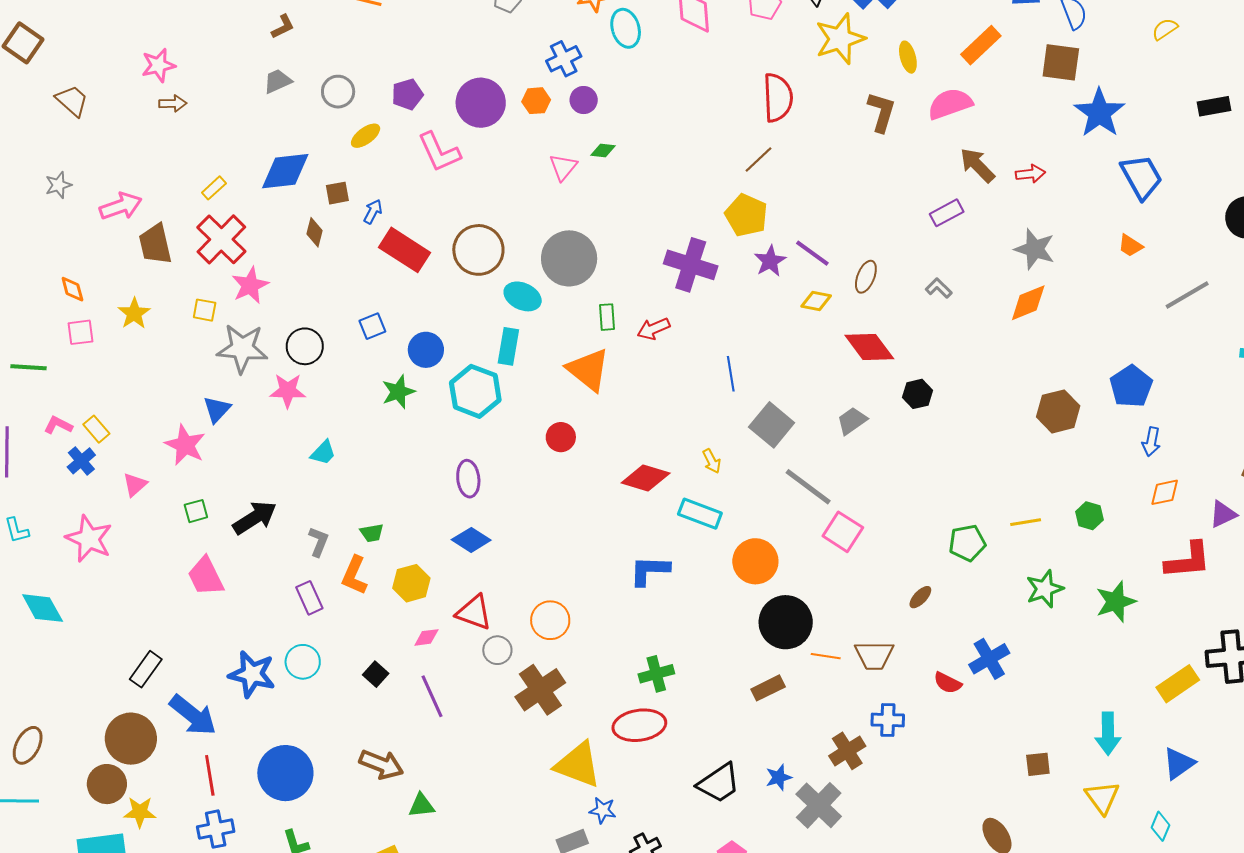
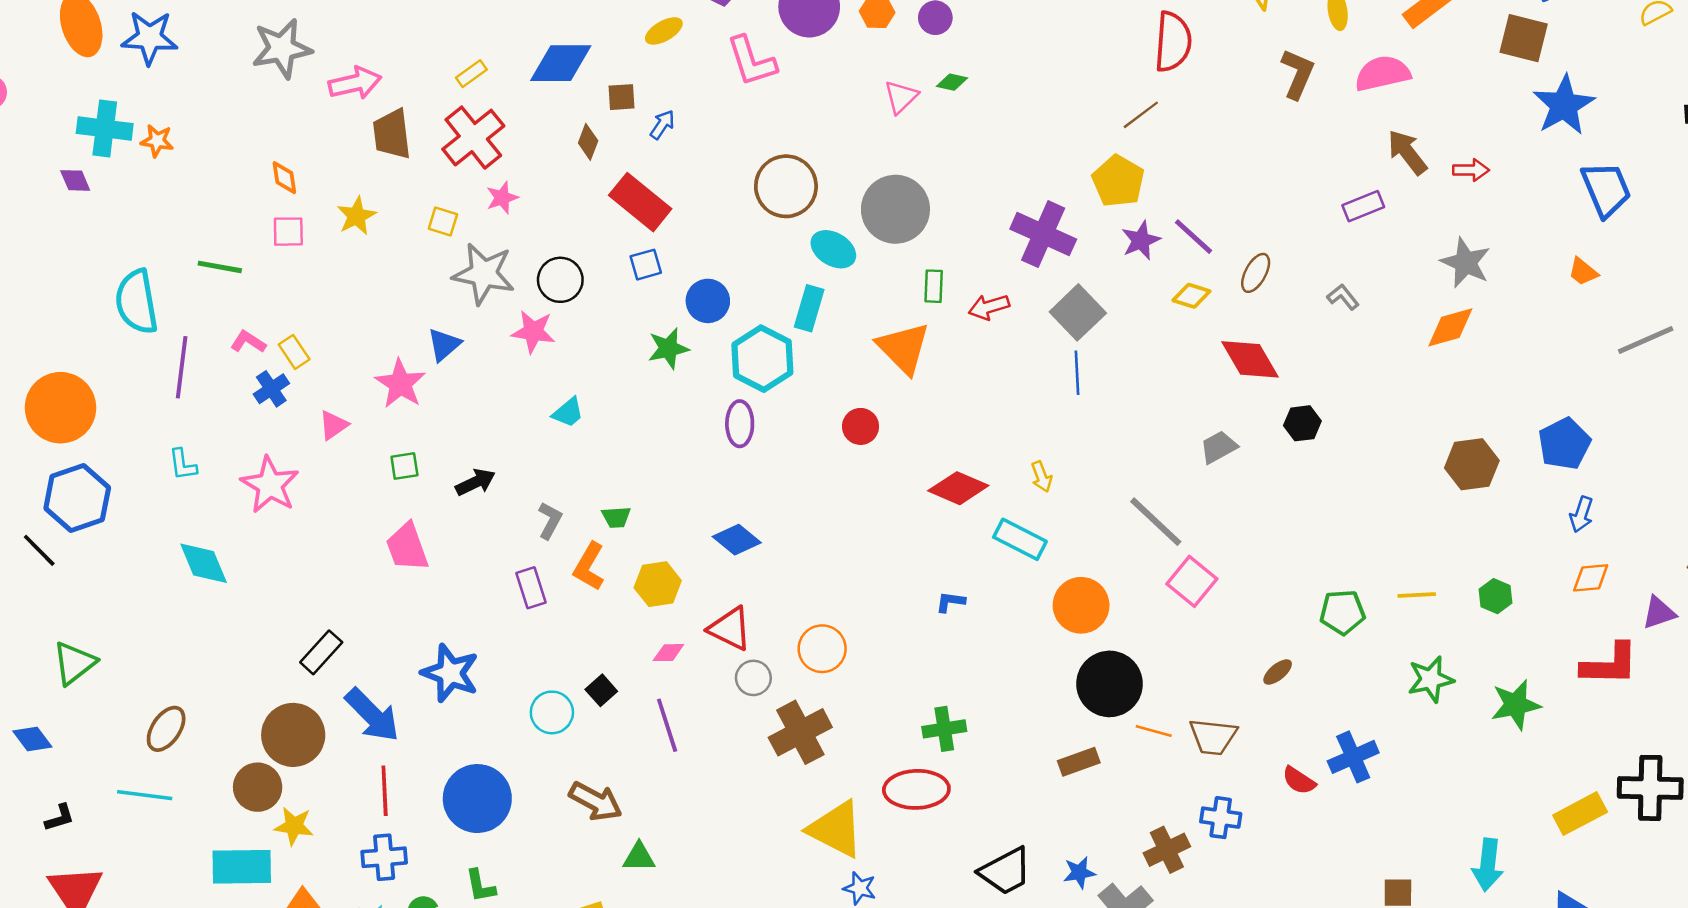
gray star: (58, 185) -> (282, 48), size x1.8
red rectangle: (404, 250) -> (640, 202), moved
pink star: (250, 285) -> (502, 198), size x0.7
gray square: (772, 425) -> (1078, 312), moved
purple ellipse: (468, 479) -> (740, 424), moved
black arrow: (255, 518) -> (475, 482), size x0.7
blue L-shape: (650, 571) -> (950, 602), size x0.6
cyan circle: (303, 662) -> (552, 712), moved

